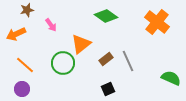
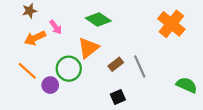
green diamond: (106, 16) -> (98, 20), moved
orange arrow: (16, 34) -> (35, 38), moved
purple circle: (22, 89) -> (50, 85), moved

